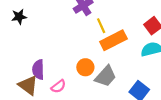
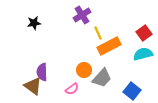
black star: (19, 17) -> (34, 23), moved
pink semicircle: (58, 86) -> (72, 89), moved

